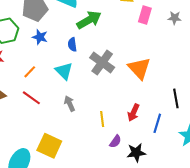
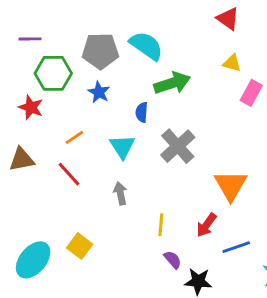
orange triangle: (139, 68) -> (231, 185), moved
blue line: (157, 123) -> (236, 247), turned 42
purple semicircle: (115, 141) -> (173, 260), turned -88
yellow square: (49, 146) -> (80, 246), size x0.7

